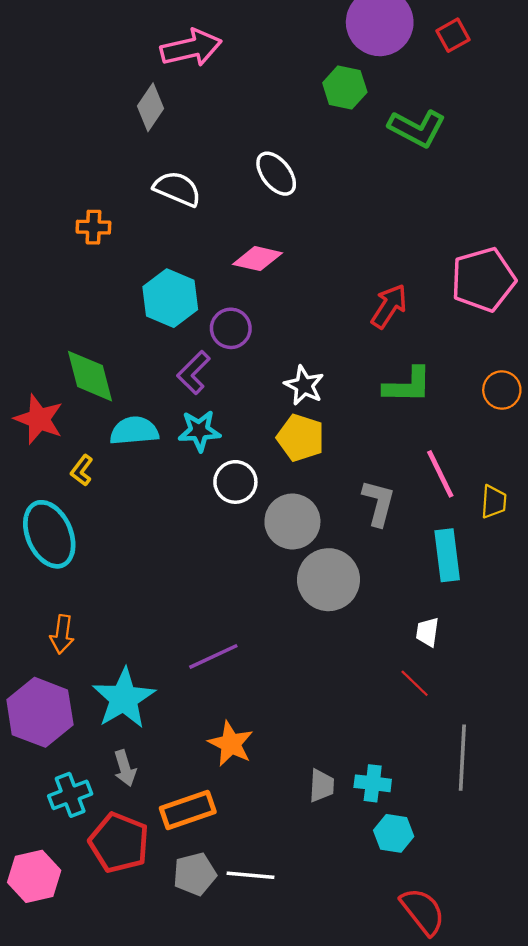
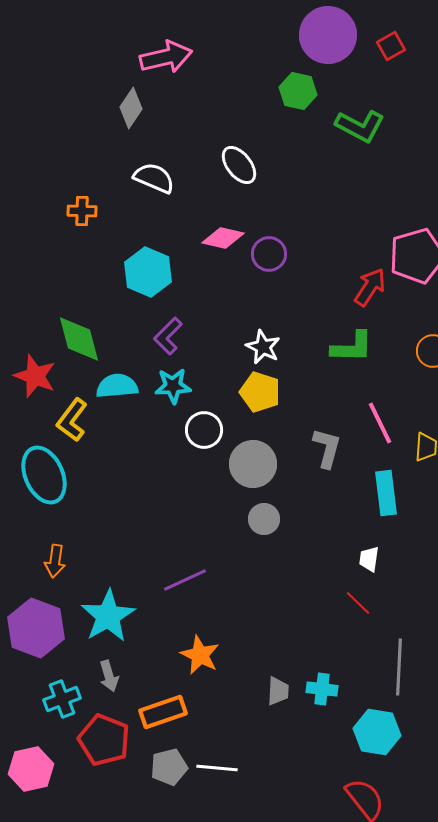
red arrow: (389, 306) -> (370, 287), moved
purple circle: (231, 328) -> (269, 254), moved
yellow L-shape: (82, 470) -> (72, 420), size x1.6
gray circle: (328, 580) -> (264, 519), moved, size x0.6
cyan hexagon: (394, 833) -> (377, 732), moved, size x1.4

